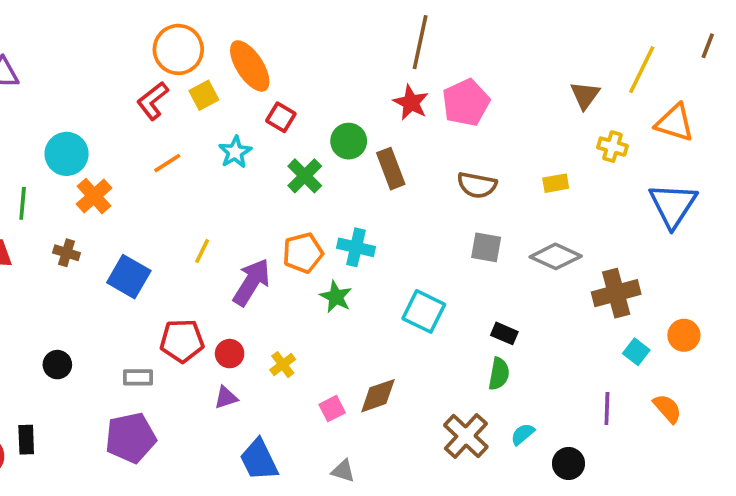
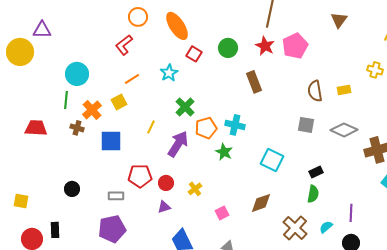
orange circle: (178, 49) -> (138, 17), size x0.7
yellow square: (204, 95) -> (119, 102), moved
brown triangle: (585, 95) -> (339, 20), moved
green circle: (349, 141) -> (228, 48), moved
green cross: (305, 176) -> (185, 107), moved
brown semicircle: (477, 185) -> (315, 91), moved, turned 70
orange cross: (94, 196) -> (92, 110), moved
green line: (23, 203) -> (66, 100), moved
blue square: (129, 277) -> (111, 141), turned -30
black rectangle: (504, 333) -> (316, 172), turned -48
brown diamond: (378, 396) -> (261, 203), moved
purple line: (607, 409) -> (351, 213), moved

